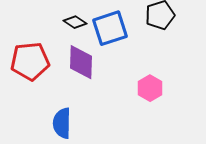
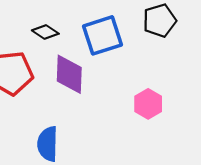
black diamond: (75, 22) -> (45, 32), moved

